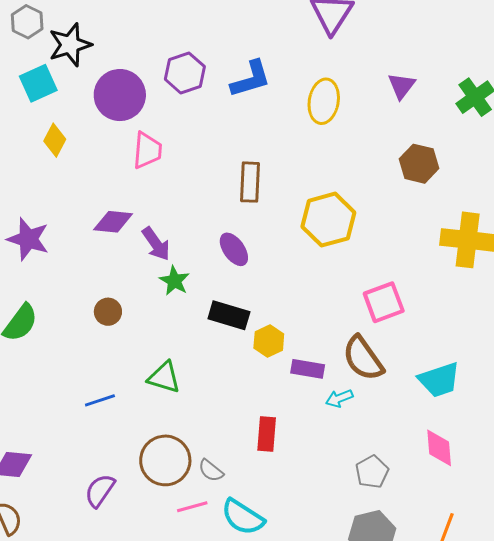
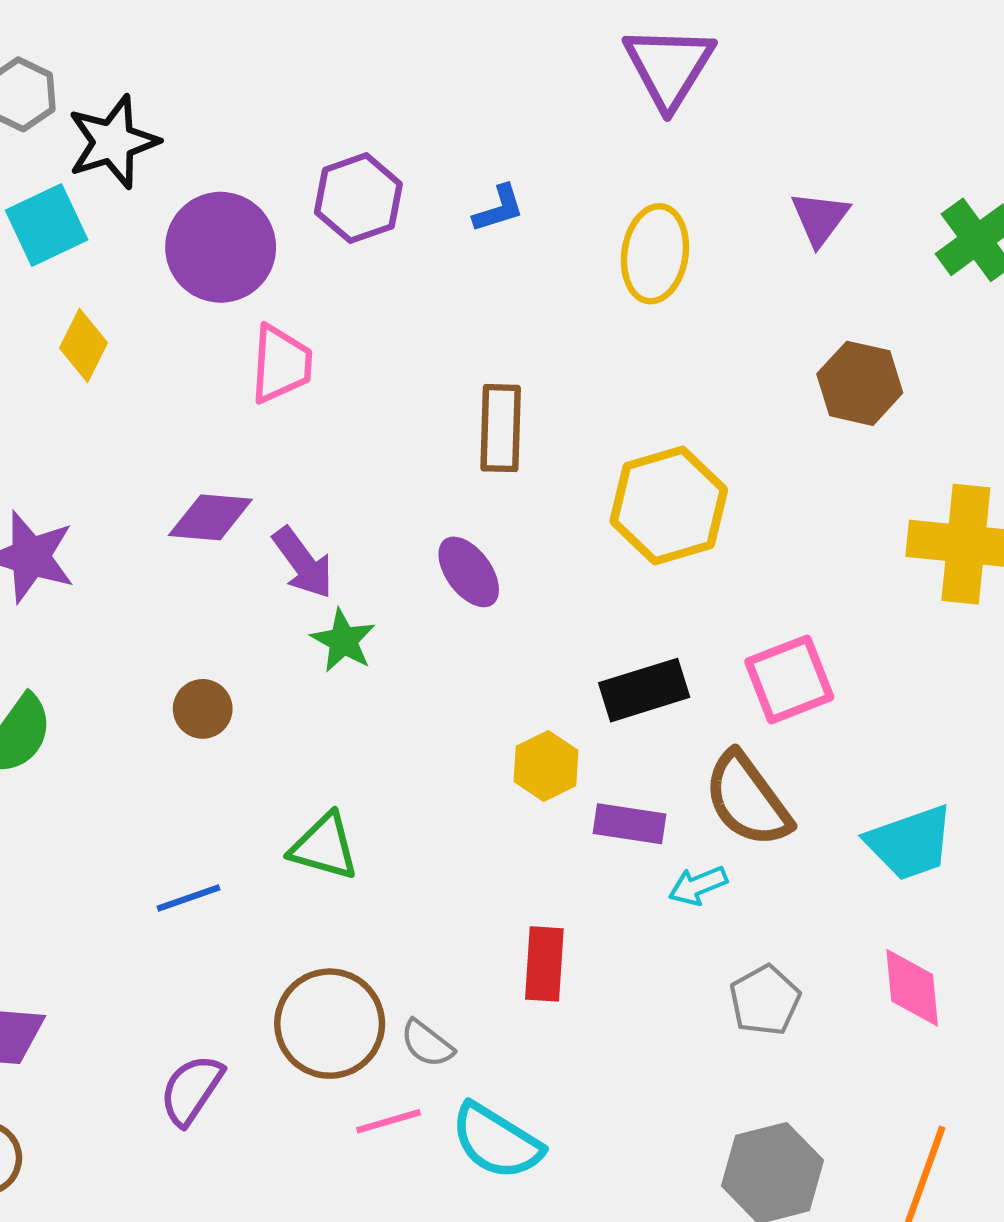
blue L-shape: (251, 79) -> (499, 209), size x0.6
black rectangle: (229, 315) -> (644, 690), moved, turned -33
gray pentagon: (372, 472) -> (765, 1000), moved

